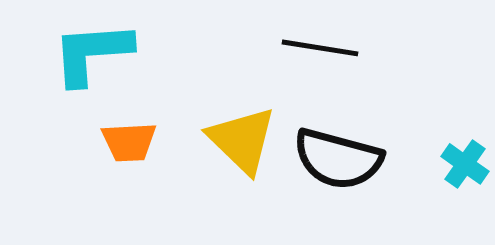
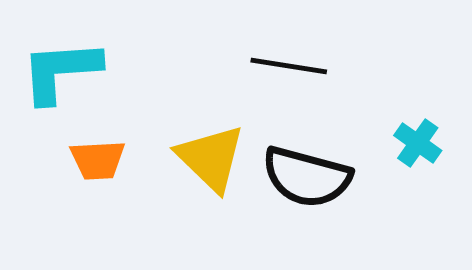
cyan cross: (465, 164) -> (418, 143), moved

